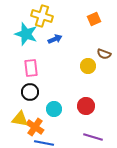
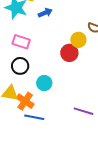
pink rectangle: (31, 68) -> (21, 42), turned -66
red circle: (86, 106) -> (69, 53), moved

